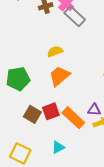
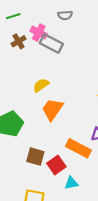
red square: (51, 111) -> (56, 165), moved
cyan triangle: (58, 147) -> (71, 183), turned 32

